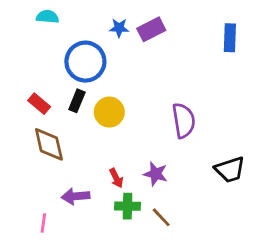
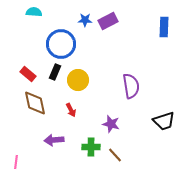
red arrow: (116, 178) -> (71, 110), moved
pink line: (43, 223) -> (16, 162), moved

